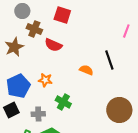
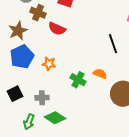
orange semicircle: (86, 70) -> (100, 74), moved
blue pentagon: (18, 86) -> (22, 57), moved
green cross: (63, 102) -> (78, 80), moved

